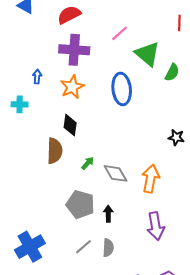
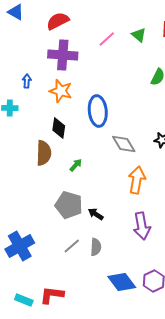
green triangle: (147, 54) -> (139, 35), moved, size x0.6
orange star: (72, 87) -> (61, 91), turned -30
blue ellipse: (122, 89) -> (98, 111), moved
gray diamond: (115, 173) -> (124, 144), moved
black arrow: (108, 214) -> (96, 214), turned -56

